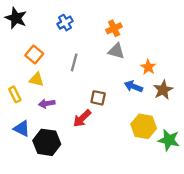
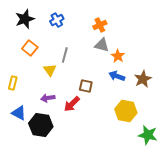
black star: (16, 18) -> (25, 19), moved, turned 30
orange star: (148, 67) -> (118, 56), moved
yellow triangle: (36, 80) -> (50, 70), moved, turned 40
yellow rectangle: (15, 94) -> (13, 83), turned 40
purple arrow: (47, 104) -> (48, 98), moved
green star: (169, 140) -> (148, 135), moved

